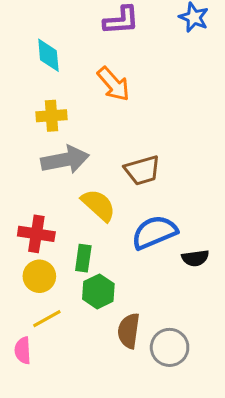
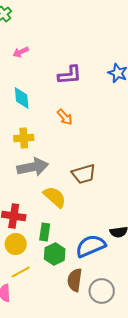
orange arrow: (114, 84) -> (65, 117), size x0.7
blue semicircle: (154, 232) -> (91, 246), moved

